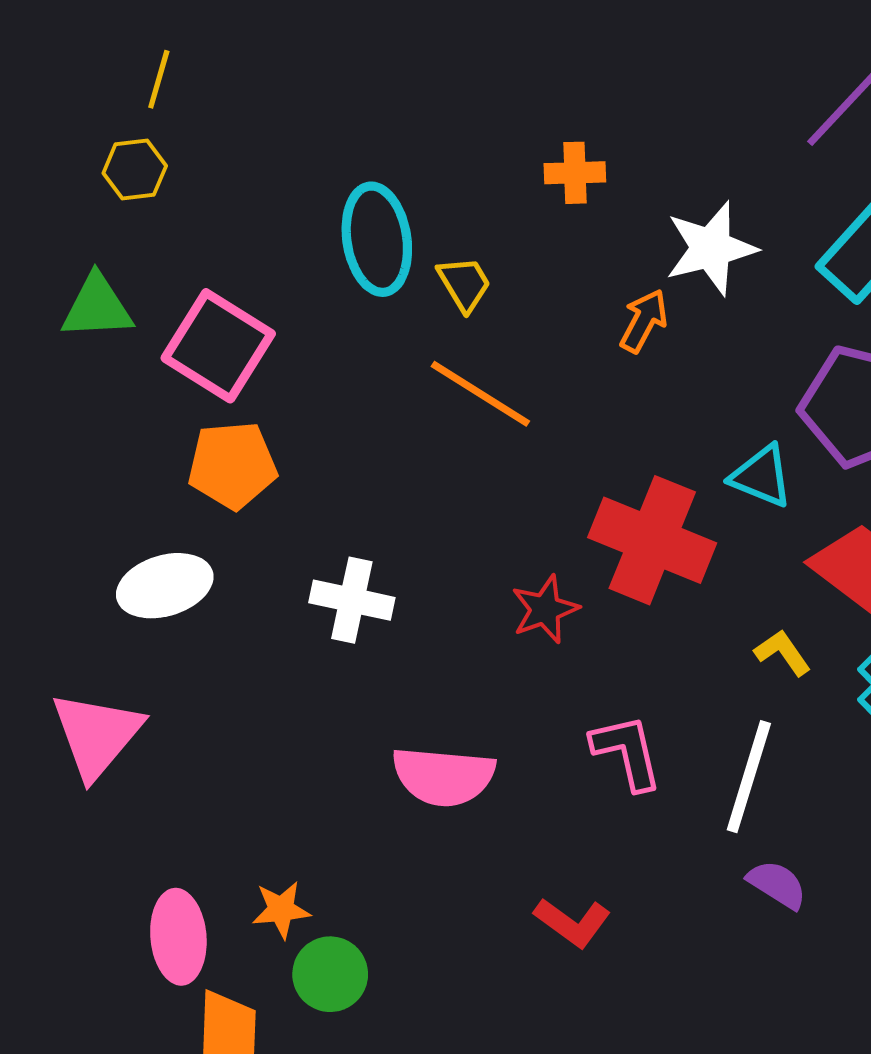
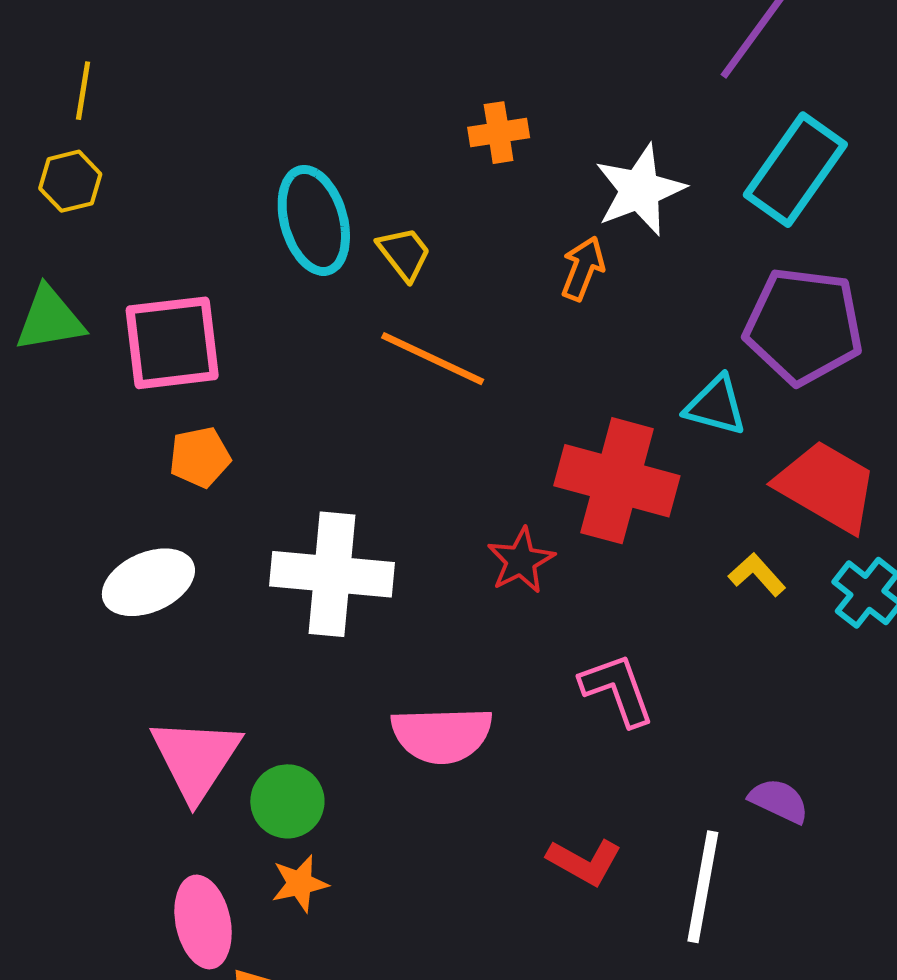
pink square: (218, 346) -> (172, 343), turned -32
orange pentagon: (232, 465) -> (200, 457), size x0.7
white cross: (352, 600) -> (332, 574), size x1.5
pink triangle: (97, 735) -> (196, 758), moved
white line: (749, 777) -> (703, 887), moved
green circle: (330, 974) -> (287, 801), moved

